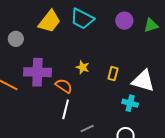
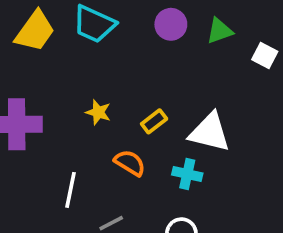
yellow rectangle: (113, 74) -> (154, 121), turned 40
orange semicircle: (64, 86) -> (130, 163), moved

